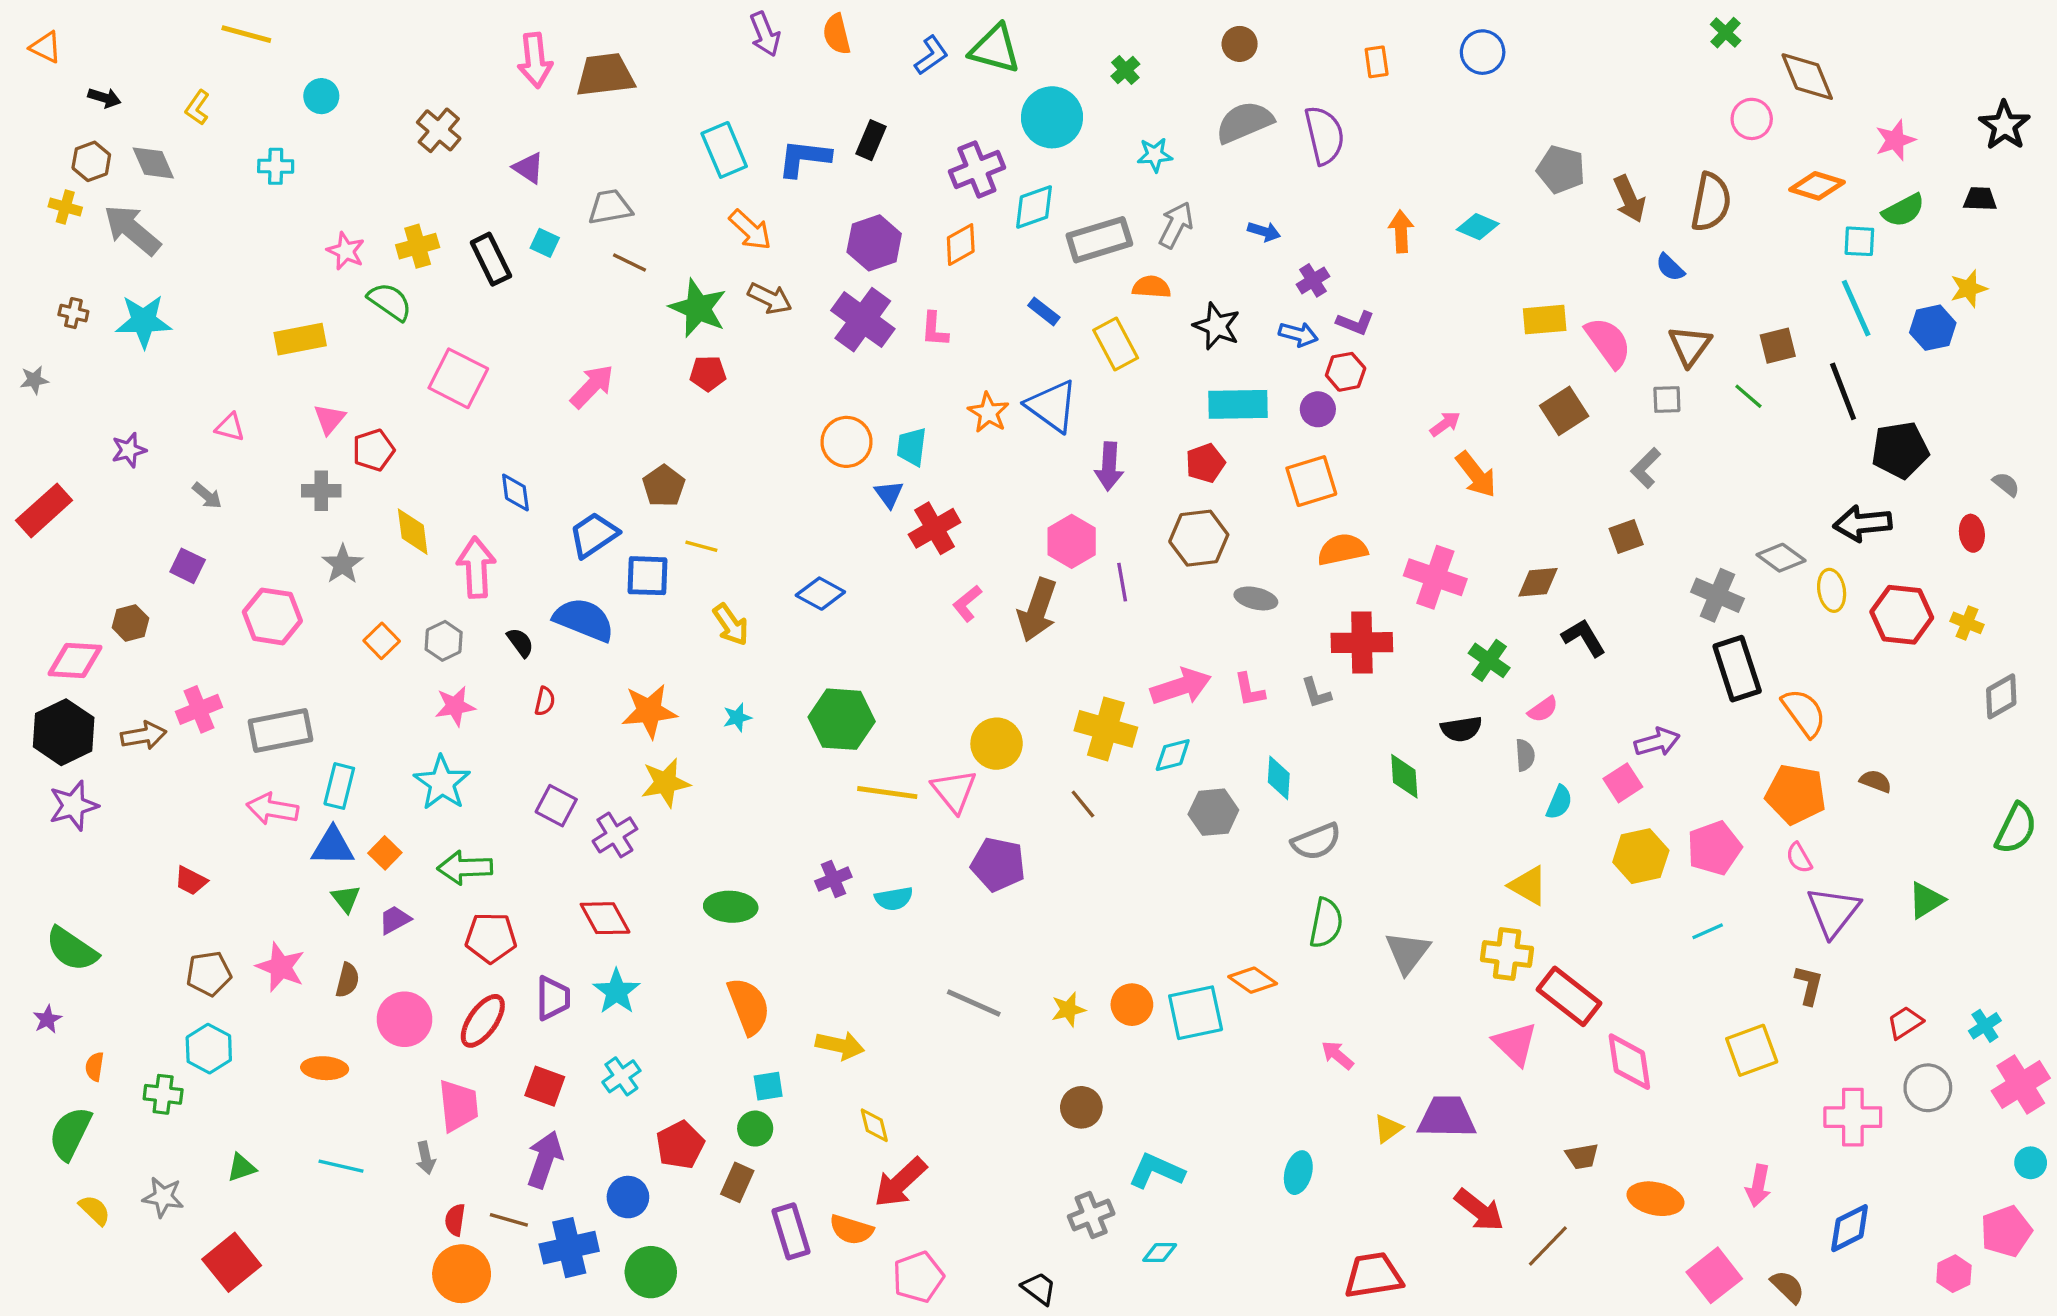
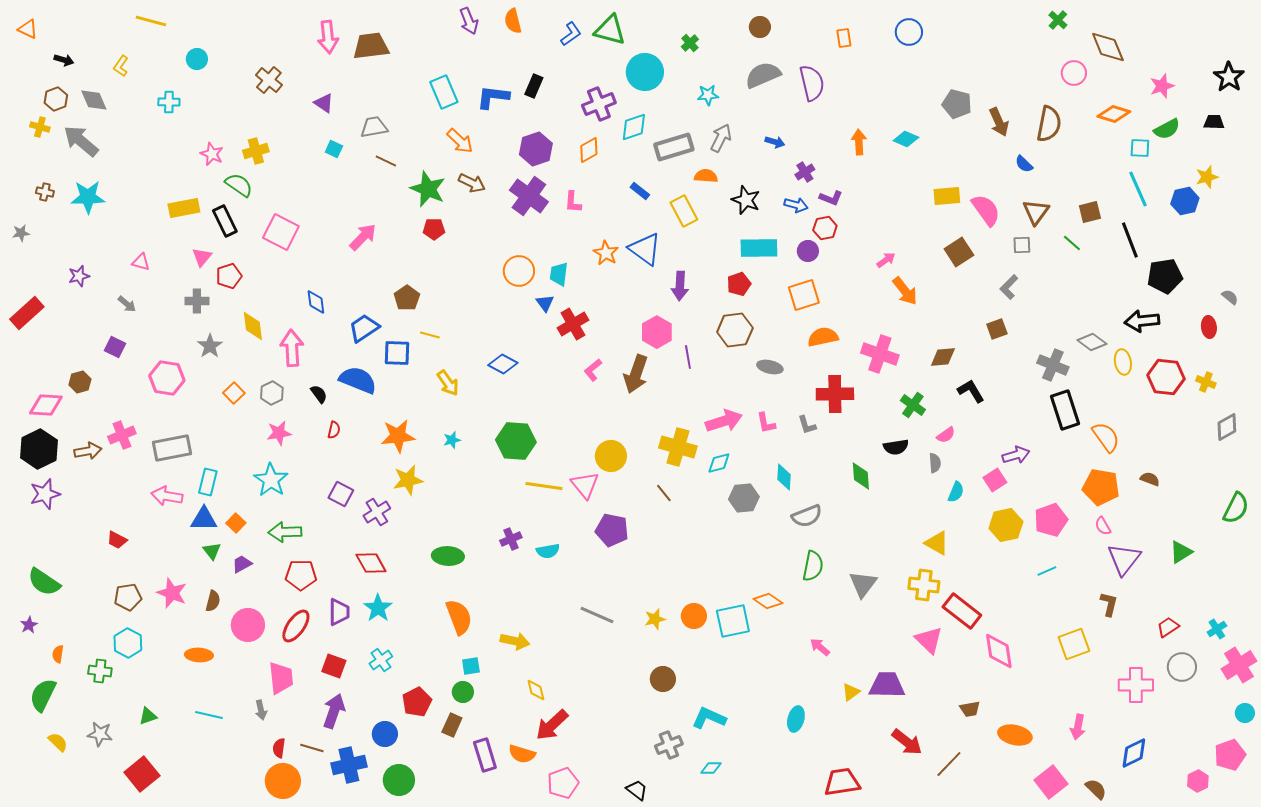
black rectangle: (491, 259) -> (225, 221), moved

